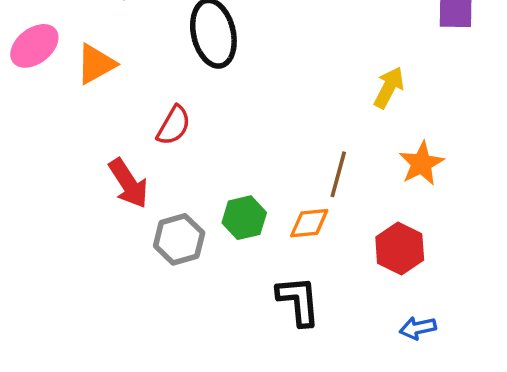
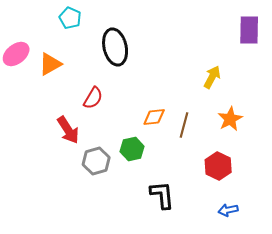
orange diamond: (309, 223) -> (154, 117), moved

